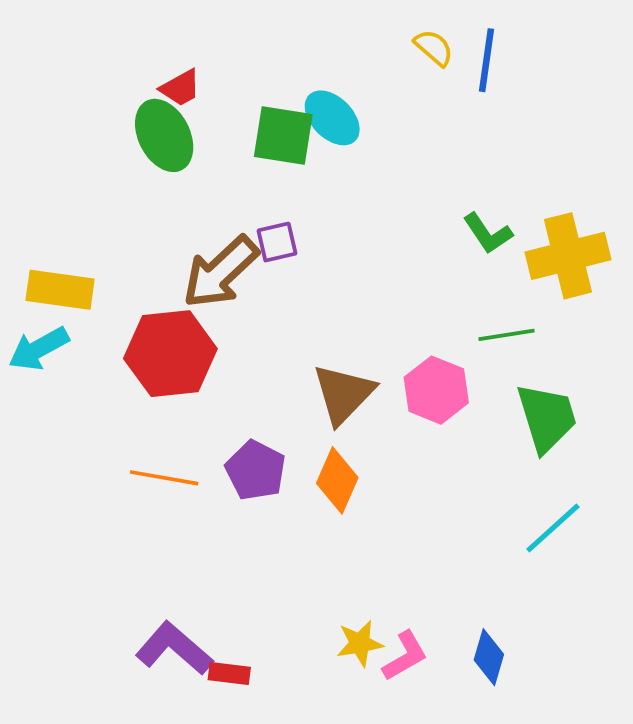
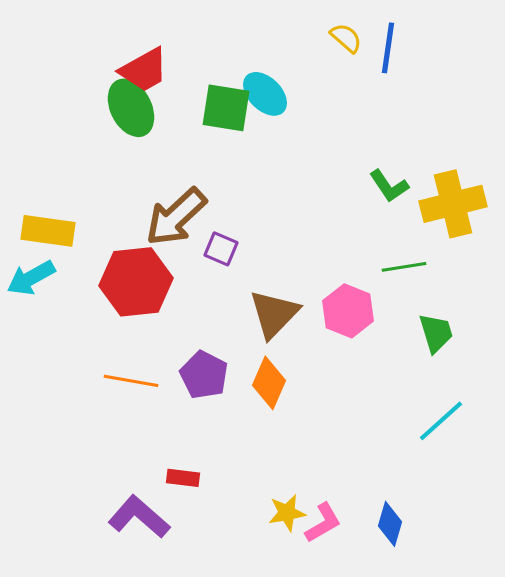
red trapezoid: (180, 88) -> (144, 70), size x1.5
purple square: (277, 242) -> (221, 249), moved, turned 36
green trapezoid: (547, 418) -> (436, 333), size x0.7
red rectangle: (229, 674) -> (183, 478), moved

